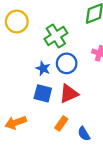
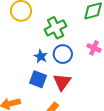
red triangle: (69, 94) -> (62, 82), turned -36

